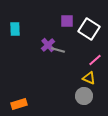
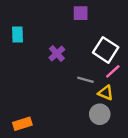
purple square: (67, 21) -> (81, 13), moved
white square: (89, 29) -> (106, 50), moved
gray line: (58, 50) -> (85, 80), moved

